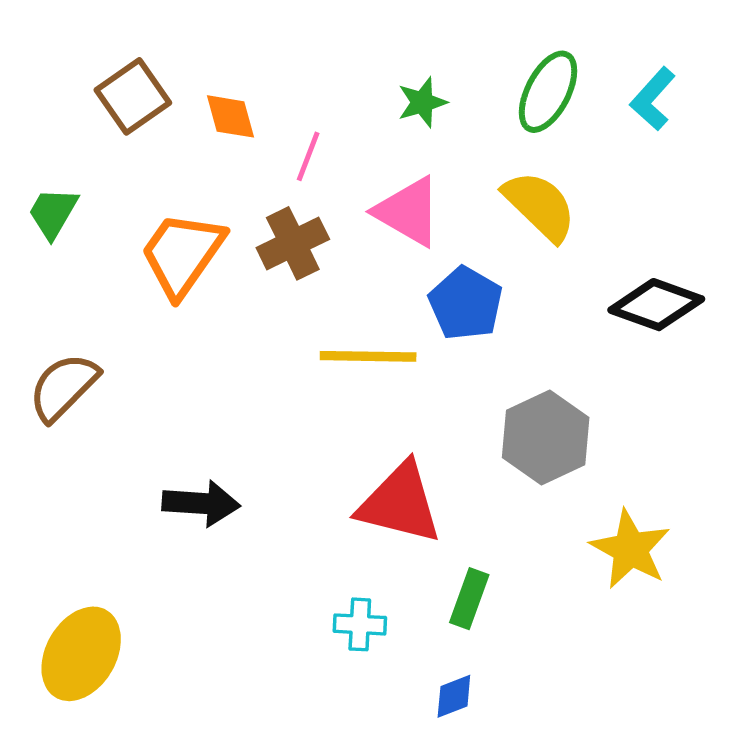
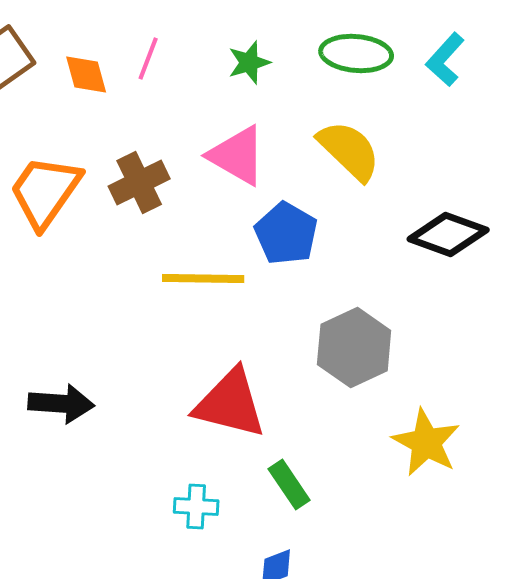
green ellipse: (548, 92) -> (356, 54), turned 68
pink line: (308, 156) -> (148, 58), moved
green rectangle: (469, 599) -> (289, 484), turned -54

